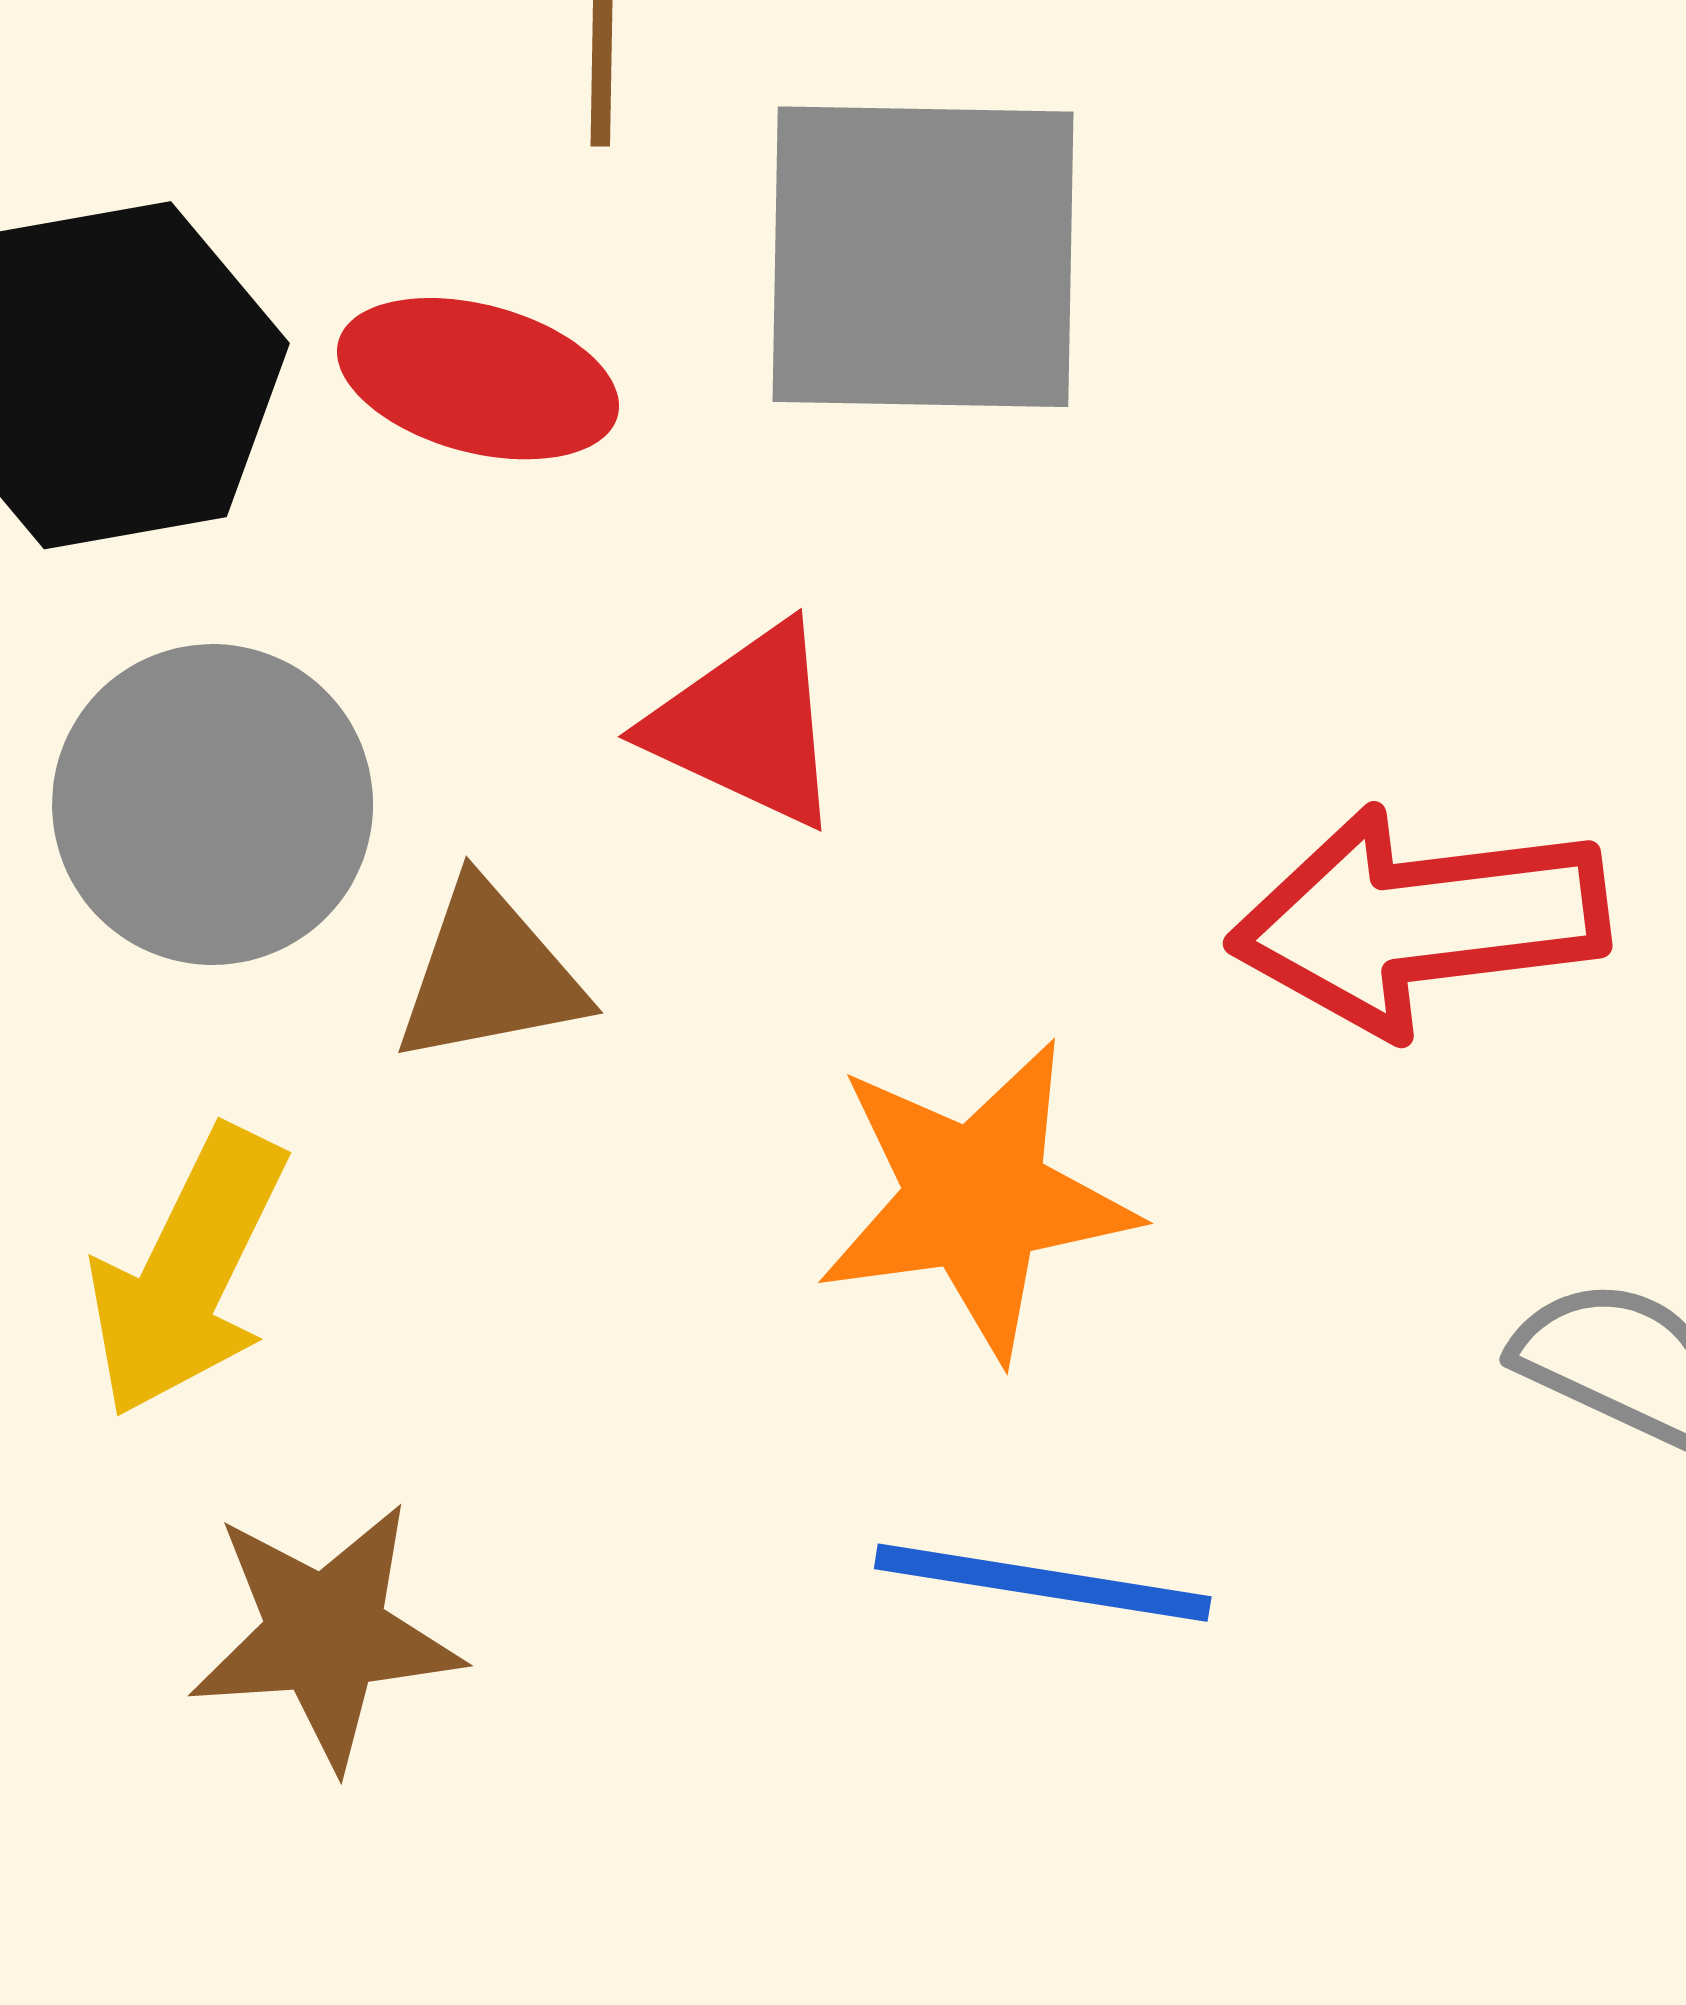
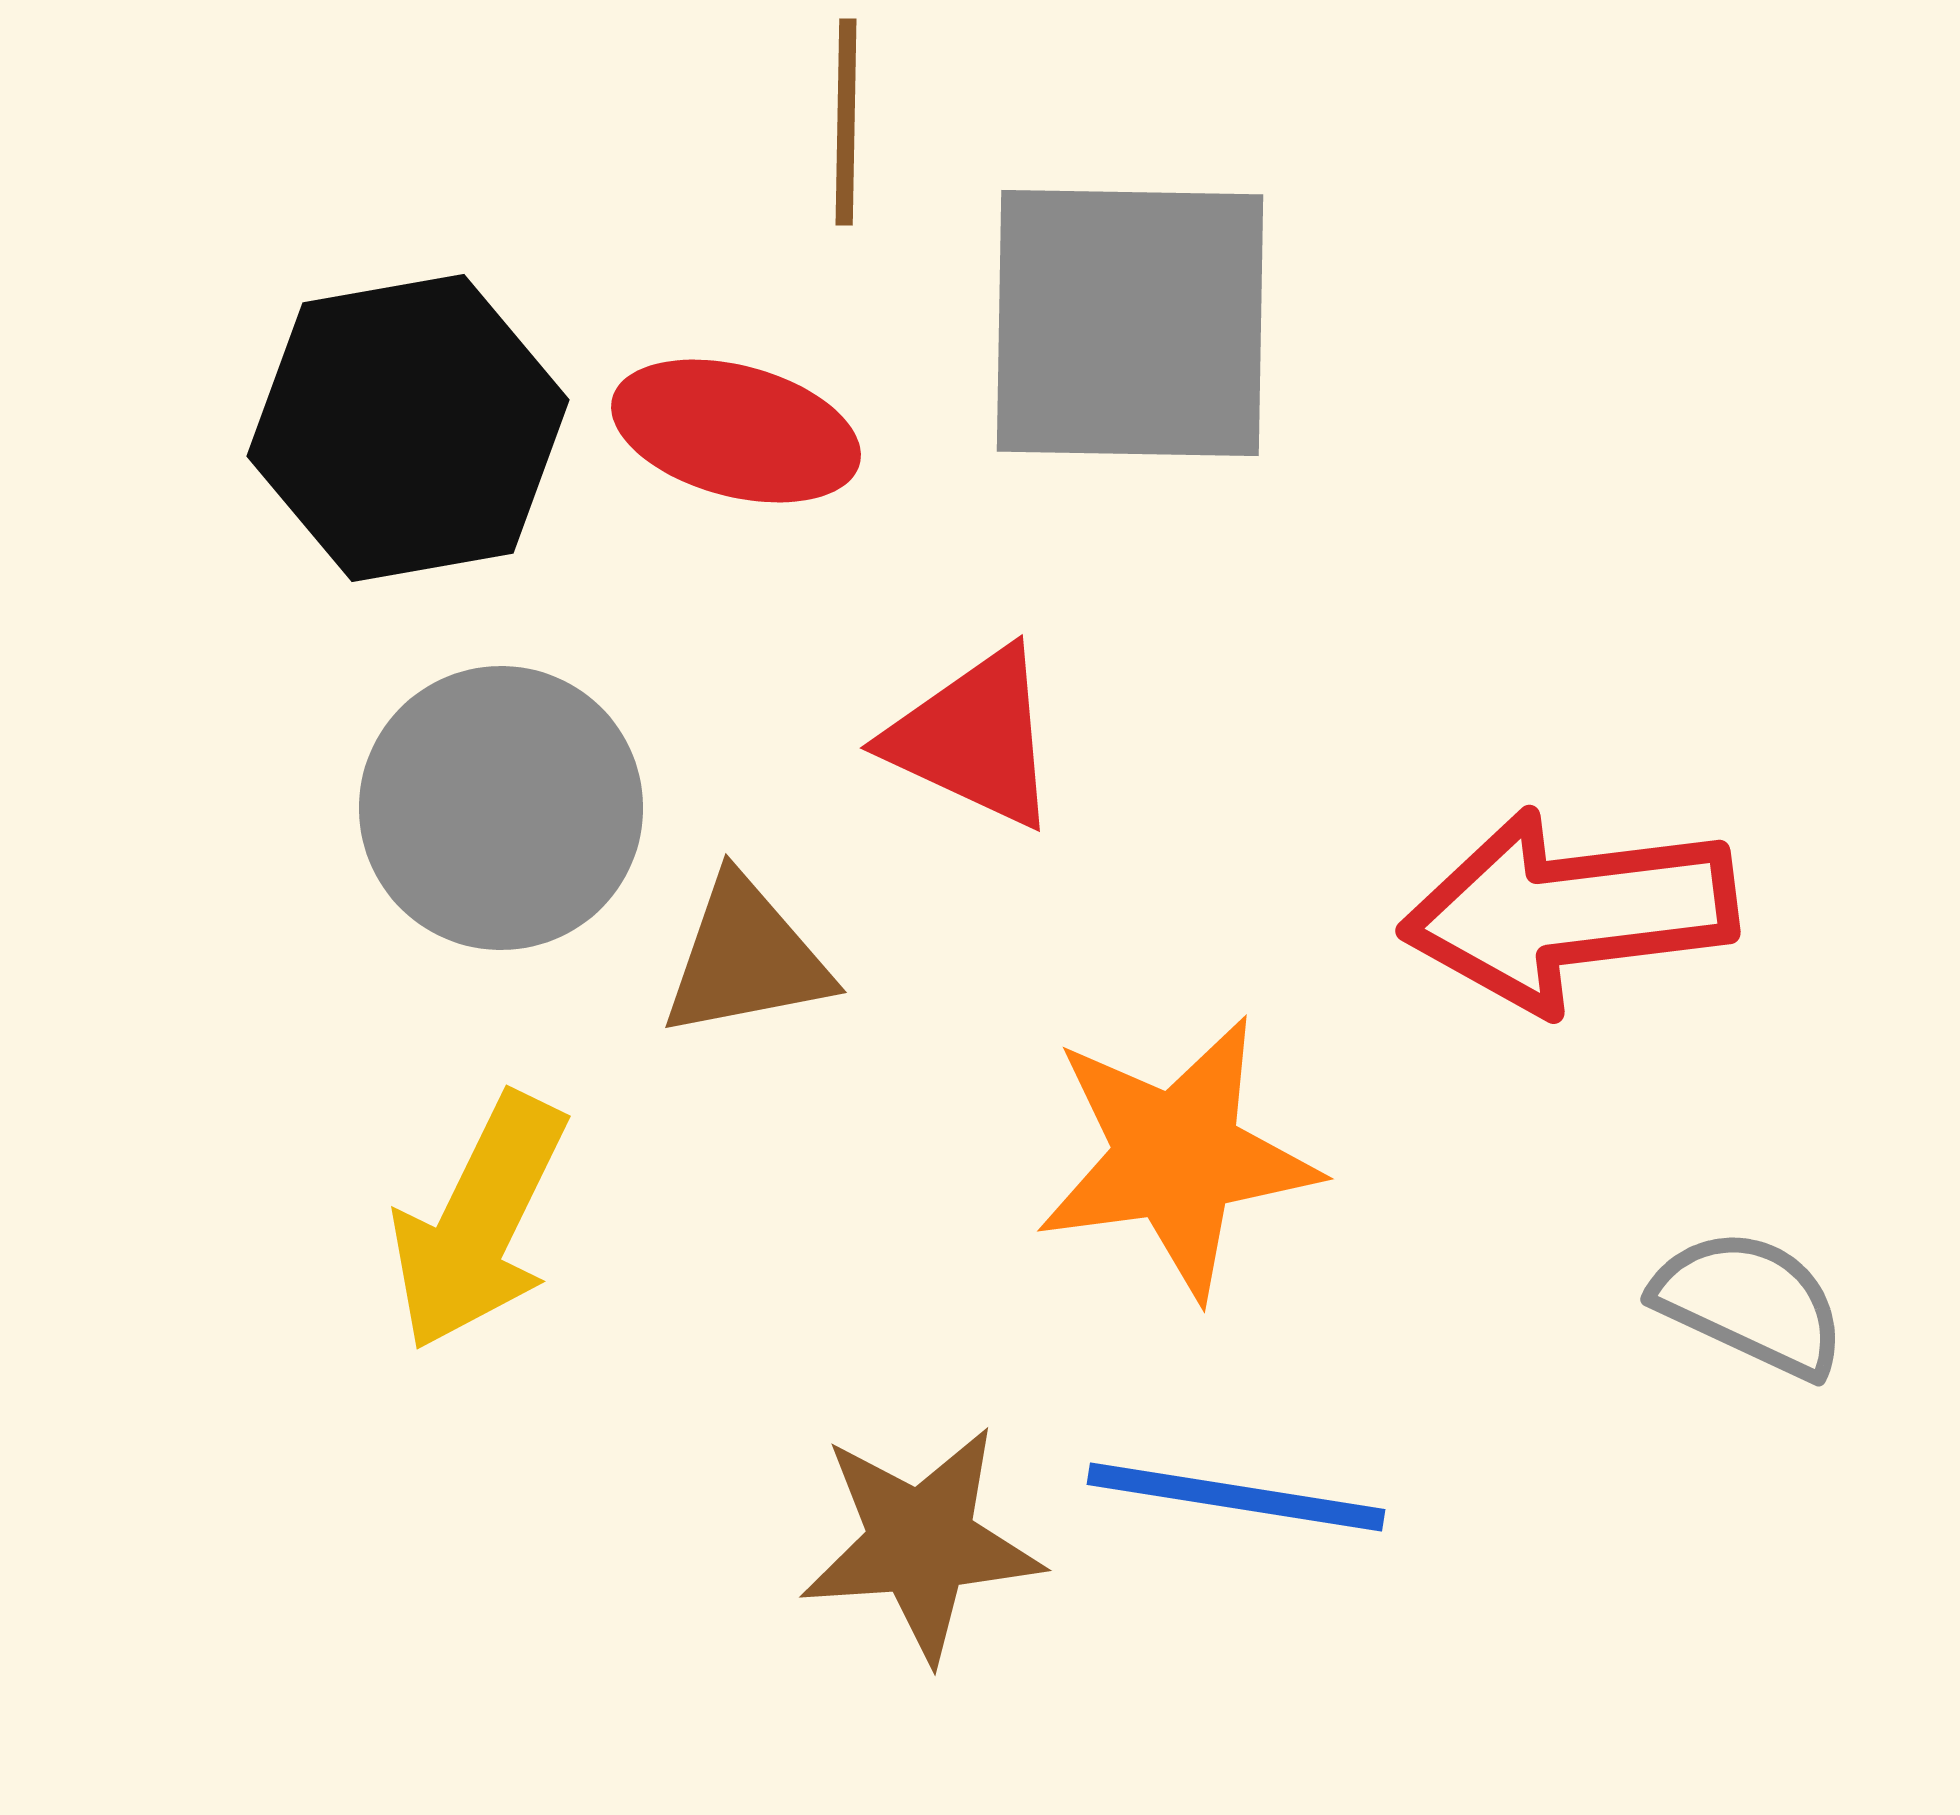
brown star: (325, 1635) -> (921, 1543), moved

